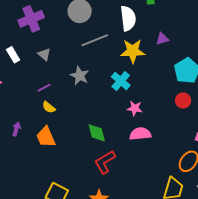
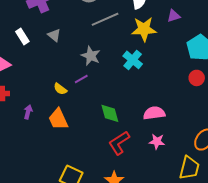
purple line: (44, 88) -> (81, 79), moved
pink star: (135, 108) -> (157, 141), moved

